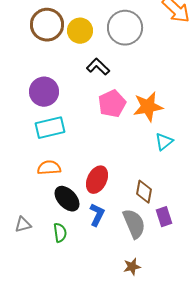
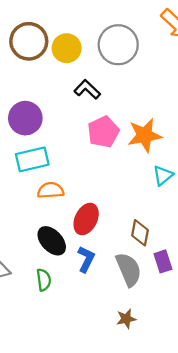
orange semicircle: (49, 168) -> (51, 190), moved

